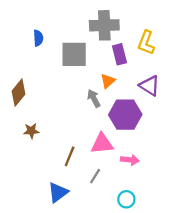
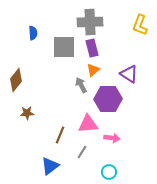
yellow L-shape: (146, 43) -> (140, 25), moved
purple rectangle: (119, 54) -> (92, 48), moved

